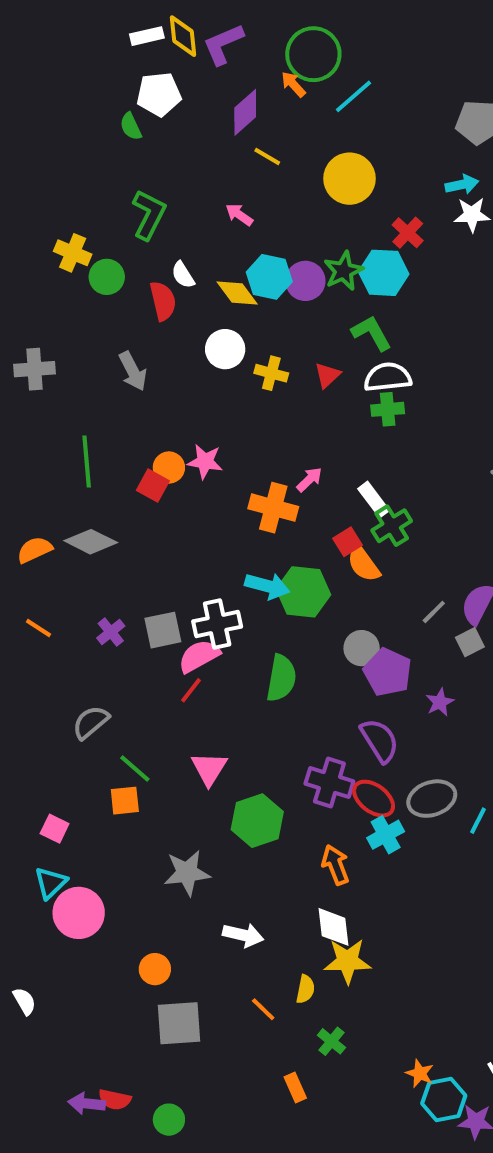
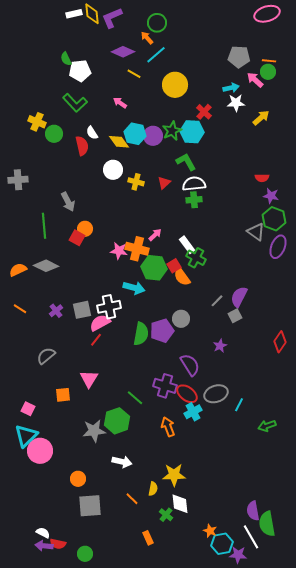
green circle: (313, 54) -> (157, 23), size x0.7
white pentagon: (159, 94) -> (80, 71), moved
cyan line: (354, 96) -> (156, 55), moved
purple diamond: (245, 112) -> (123, 52), turned 65
green L-shape: (149, 215) -> (75, 103), turned 110
gray arrow: (133, 371) -> (68, 202), moved
pink star: (205, 461) -> (119, 251), moved
green cross: (392, 526) -> (196, 258), turned -30
green hexagon: (303, 592) -> (154, 268), moved
purple pentagon: (388, 672) -> (162, 331), moved, turned 30
green line: (135, 768) -> (135, 398), moved
pink triangle: (209, 768) -> (89, 379), moved
green hexagon: (257, 821) -> (117, 421), moved
cyan triangle: (51, 883) -> (26, 436), size x1.4
white diamond: (333, 927) -> (180, 504), moved
white semicircle: (24, 1001) -> (43, 533), moved, turned -32

